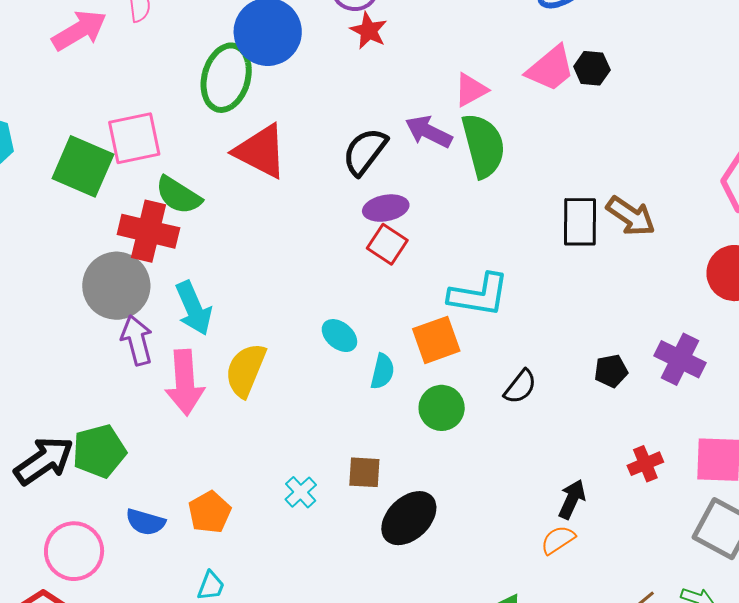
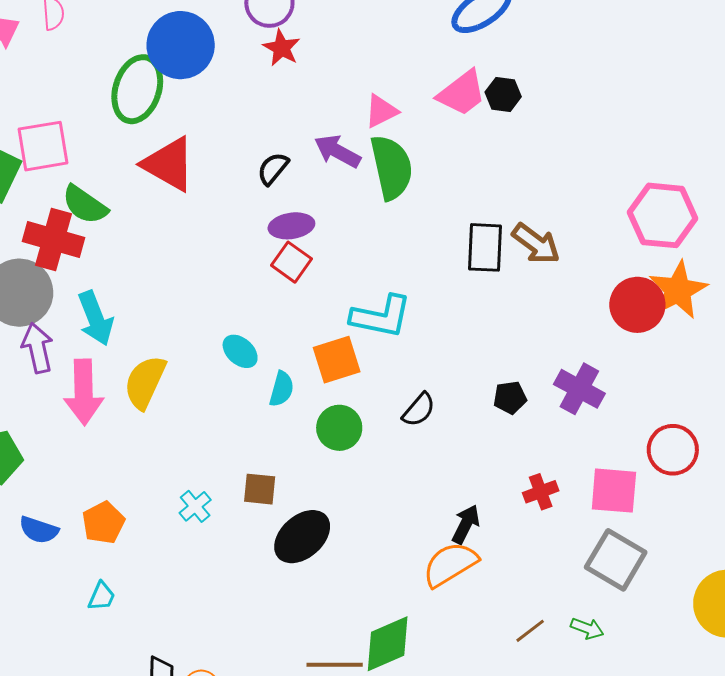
black semicircle: (365, 152) -> (273, 169), size x0.7
orange semicircle: (558, 540) -> (450, 564), size x1.6

